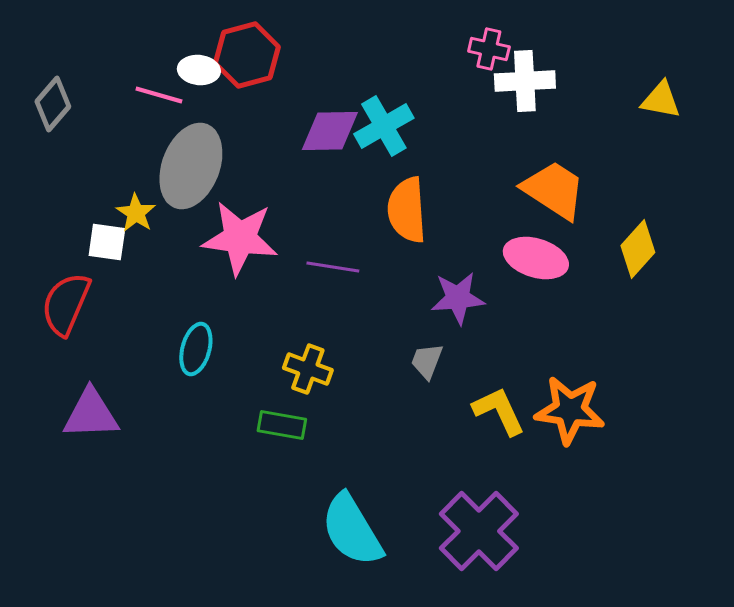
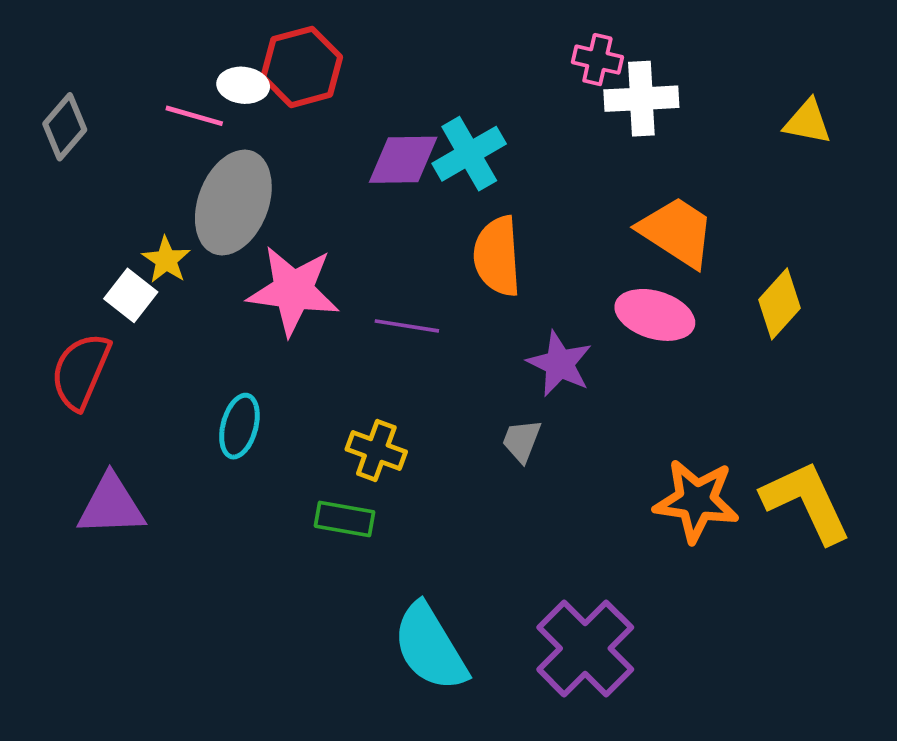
white square: (107, 242) -> (131, 295), turned 30
purple star: (458, 298) -> (560, 364), turned 30
yellow L-shape: (499, 411) -> (806, 502), moved, size x1.4

